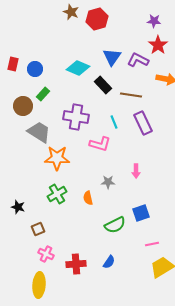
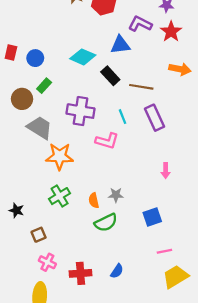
blue triangle: (112, 57) -> (120, 45), turned 48
purple L-shape: (138, 60) -> (140, 24), moved
pink arrow: (136, 171) -> (166, 171), moved
gray star: (108, 182) -> (116, 195), moved
green semicircle: (115, 225) -> (106, 223), moved

